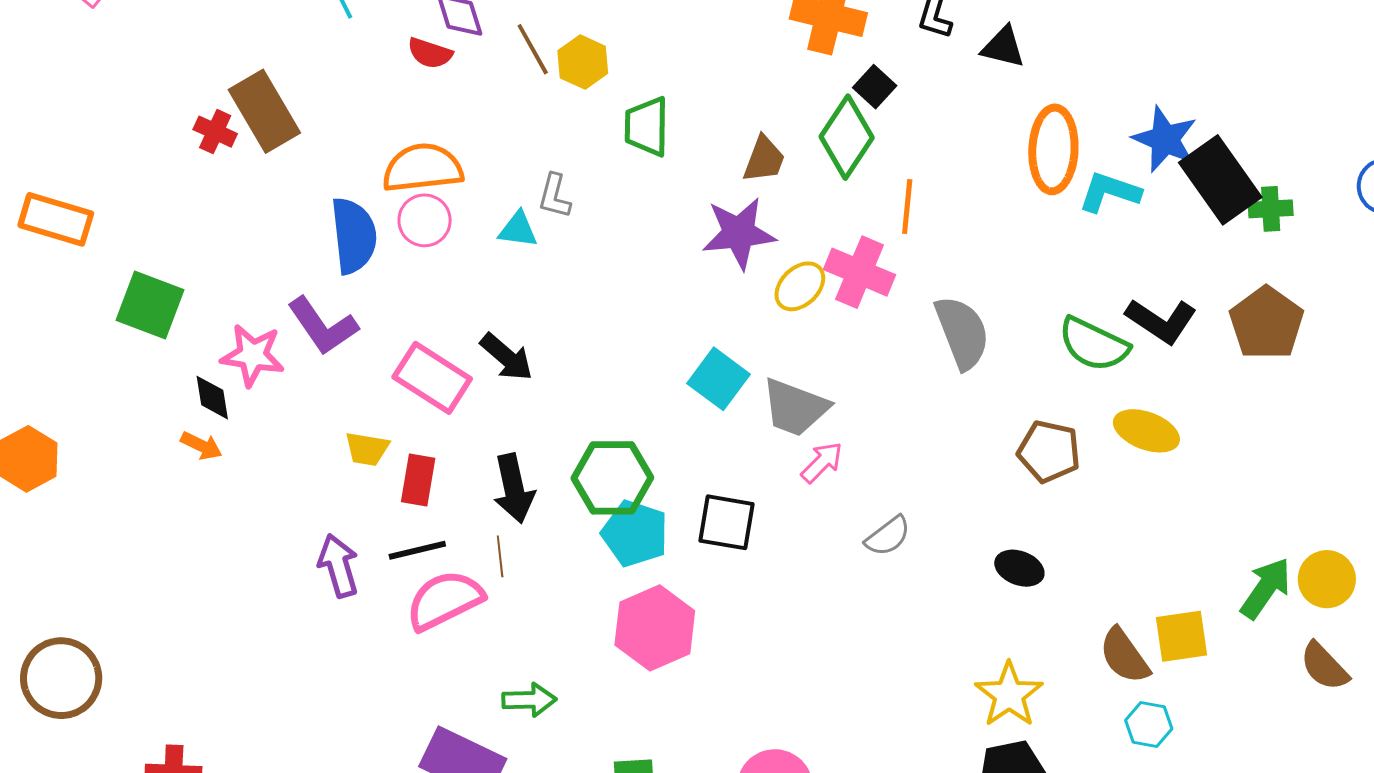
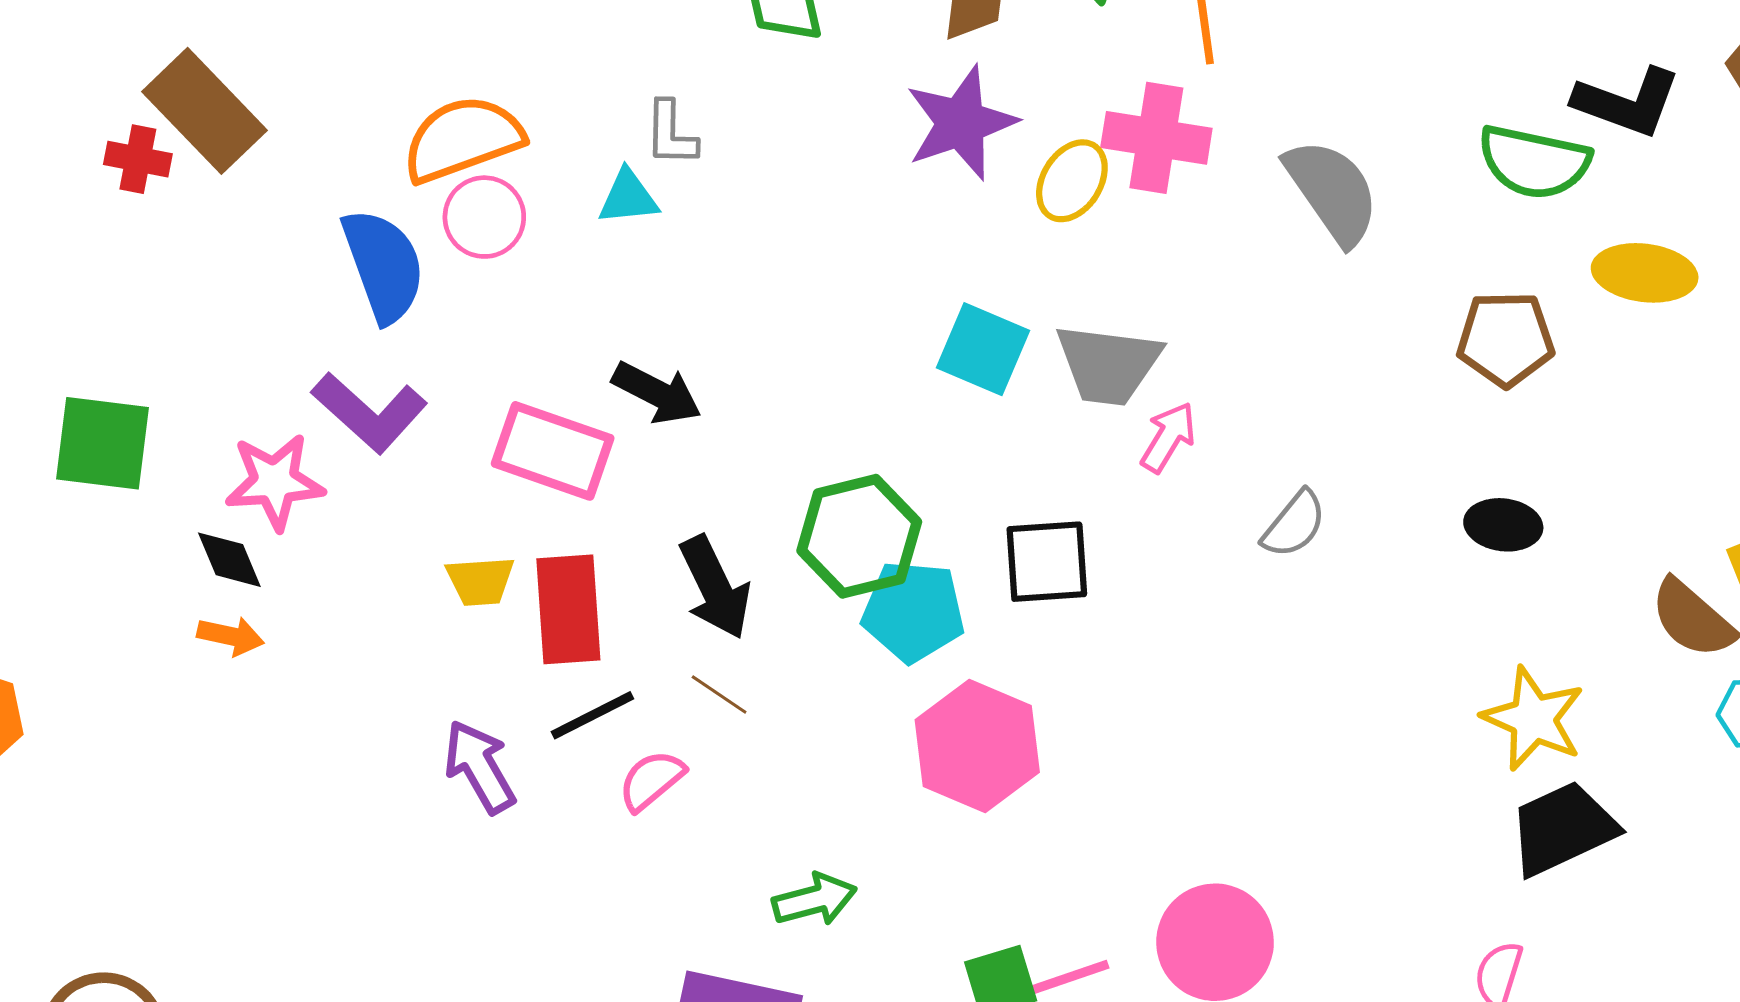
red rectangle: (418, 480) -> (568, 609), size x1.4
brown line: (500, 556) -> (719, 694), turned -36
pink semicircle: (445, 600) -> (651, 780), size x0.6

